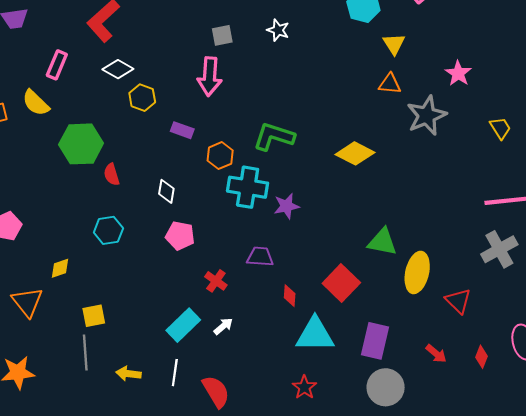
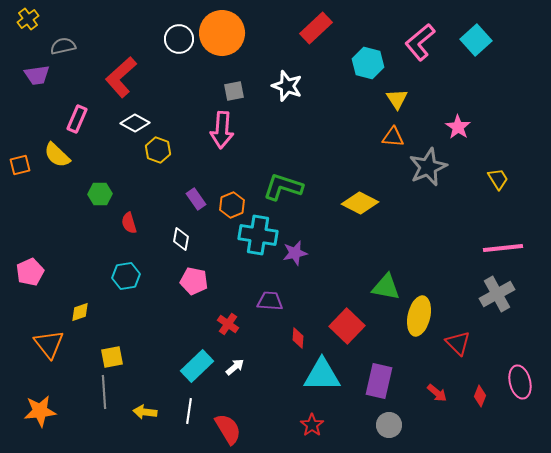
white star: (278, 30) -> (287, 86), size x1.4
purple rectangle: (182, 130) -> (196, 199), moved, turned 35
green hexagon: (81, 144) -> (100, 194), size x0.6
gray circle: (386, 387) -> (389, 425), size x0.7

